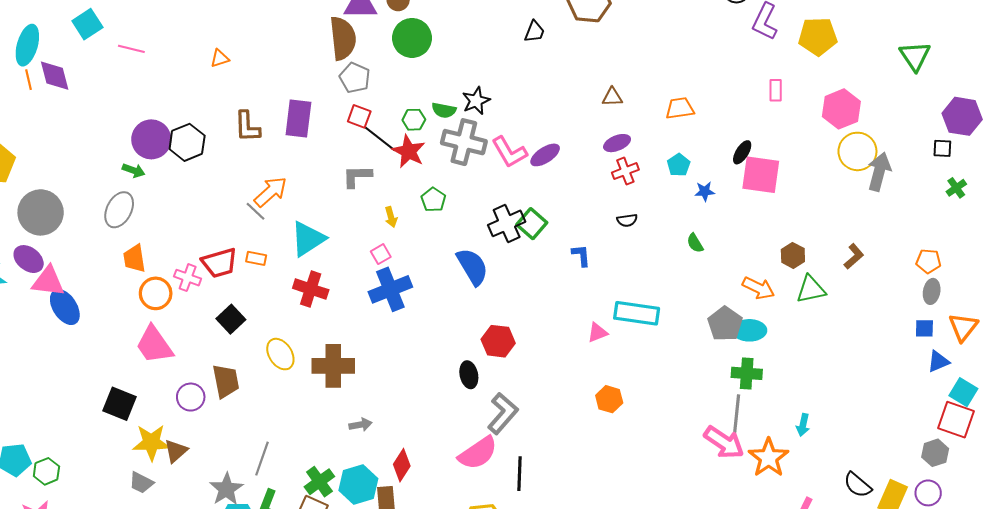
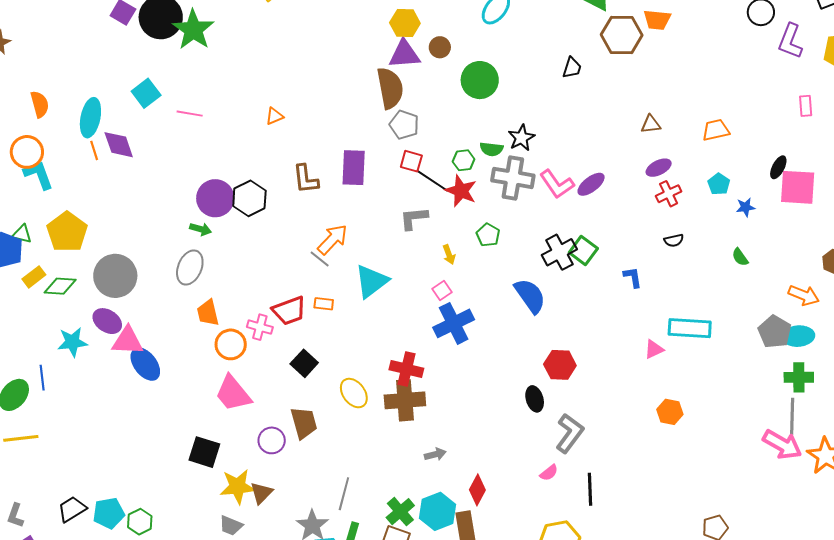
green circle: (412, 38) -> (480, 80), moved
red cross: (311, 289) -> (406, 369), moved
pink semicircle: (478, 453) -> (549, 473), size x0.5

